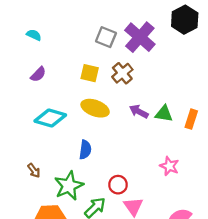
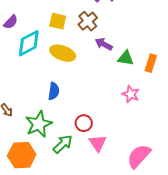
purple arrow: (139, 111) -> (104, 44), moved
cyan diamond: (50, 118) -> (29, 43), moved, turned -44
pink star: (169, 166) -> (131, 94), moved

